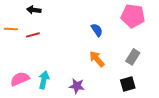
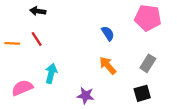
orange line: (11, 29) -> (12, 43), moved
red line: (33, 35) -> (37, 39), turned 72
cyan arrow: (44, 80) -> (51, 73), moved

